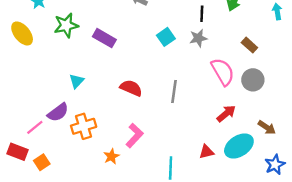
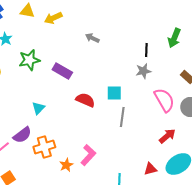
cyan square: (166, 37) -> (114, 93), moved, turned 35
red semicircle: (131, 88) -> (85, 100), moved
orange star: (111, 156) -> (66, 165), moved

